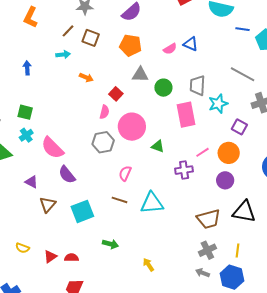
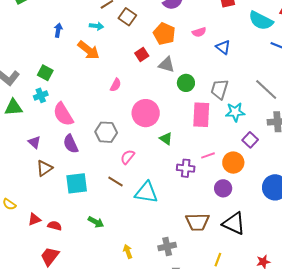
pink semicircle: (170, 49) -> (199, 32), moved
orange arrow: (86, 77) -> (89, 50), moved, size x1.6
red square: (116, 94) -> (142, 55), moved
pink semicircle: (104, 112) -> (116, 85), moved
gray hexagon: (103, 142) -> (106, 132), moved
gray cross: (207, 250) -> (167, 247), moved

